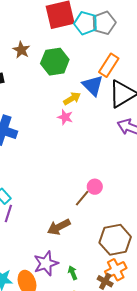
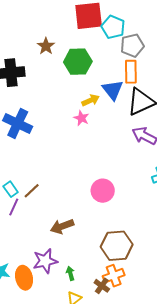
gray pentagon: (104, 23) -> (132, 46), moved
orange rectangle: (109, 65) -> (131, 72), turned -40
pink circle: (95, 187) -> (103, 191), size x1.5
brown line: (82, 198) -> (32, 191), moved

